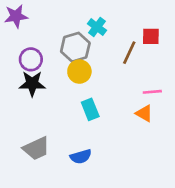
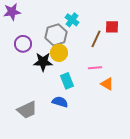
black star: (32, 84) -> (43, 62), moved
pink line: (152, 92) -> (95, 68), moved
blue semicircle: (81, 157) -> (60, 102), moved, turned -147

